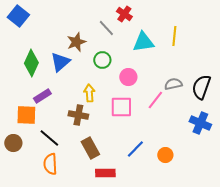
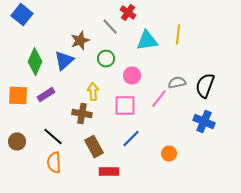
orange square: (26, 115) -> (18, 96), moved
blue line: (135, 149) -> (131, 139), moved

